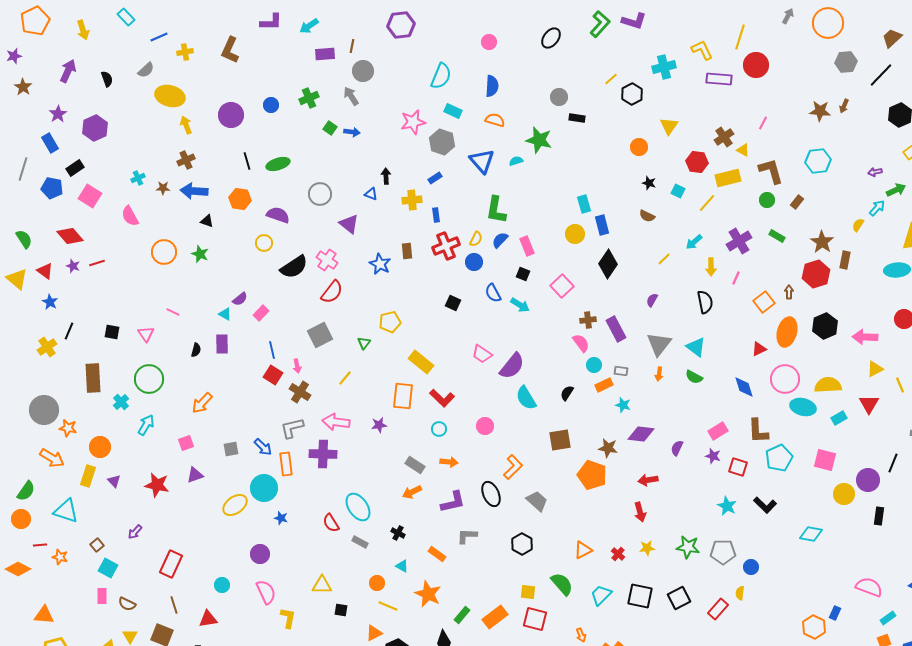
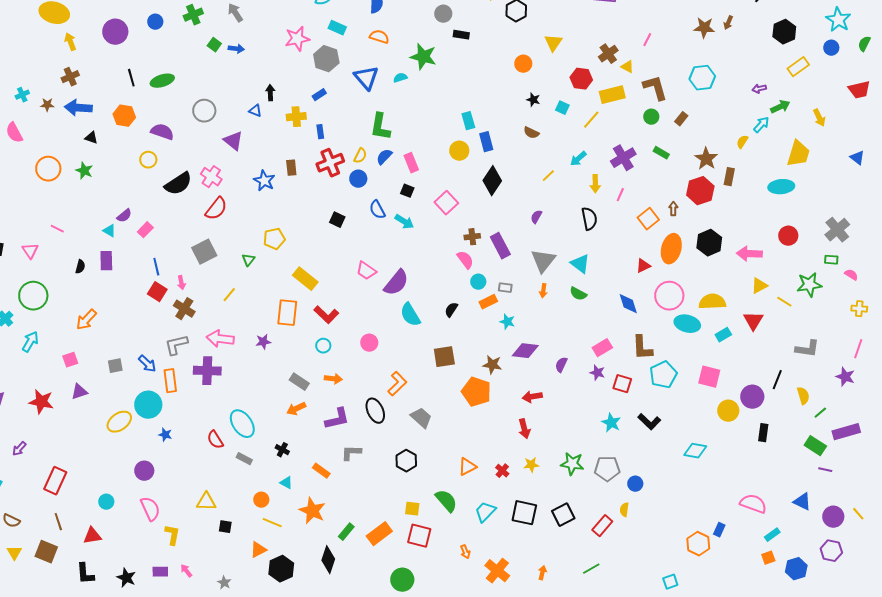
yellow line: (900, 385) -> (784, 302), turned -35

